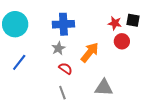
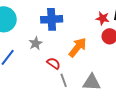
gray star: (58, 48) -> (36, 43), moved
gray line: (62, 93) -> (64, 80), moved

